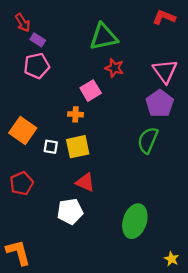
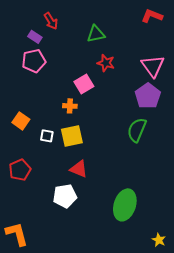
red arrow: (23, 23) -> (51, 21), moved
green triangle: (104, 37) -> (96, 34), size x0.7
orange square: (23, 131) -> (21, 121), size x0.7

